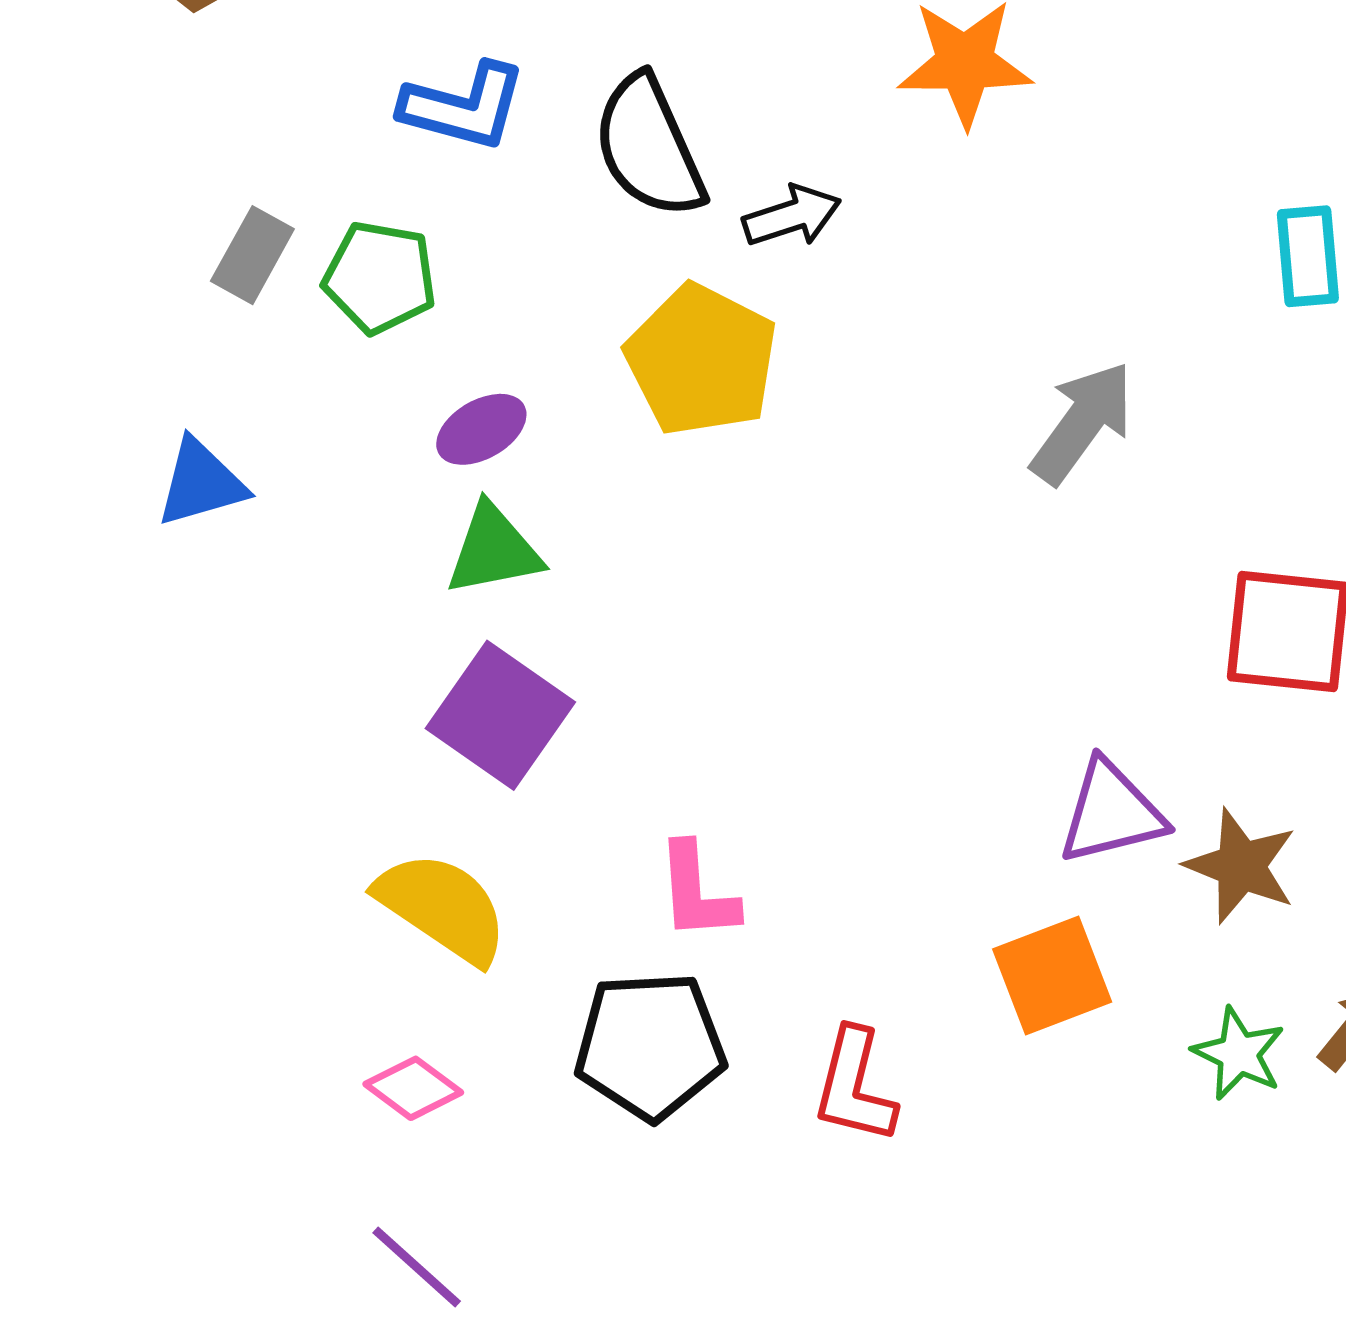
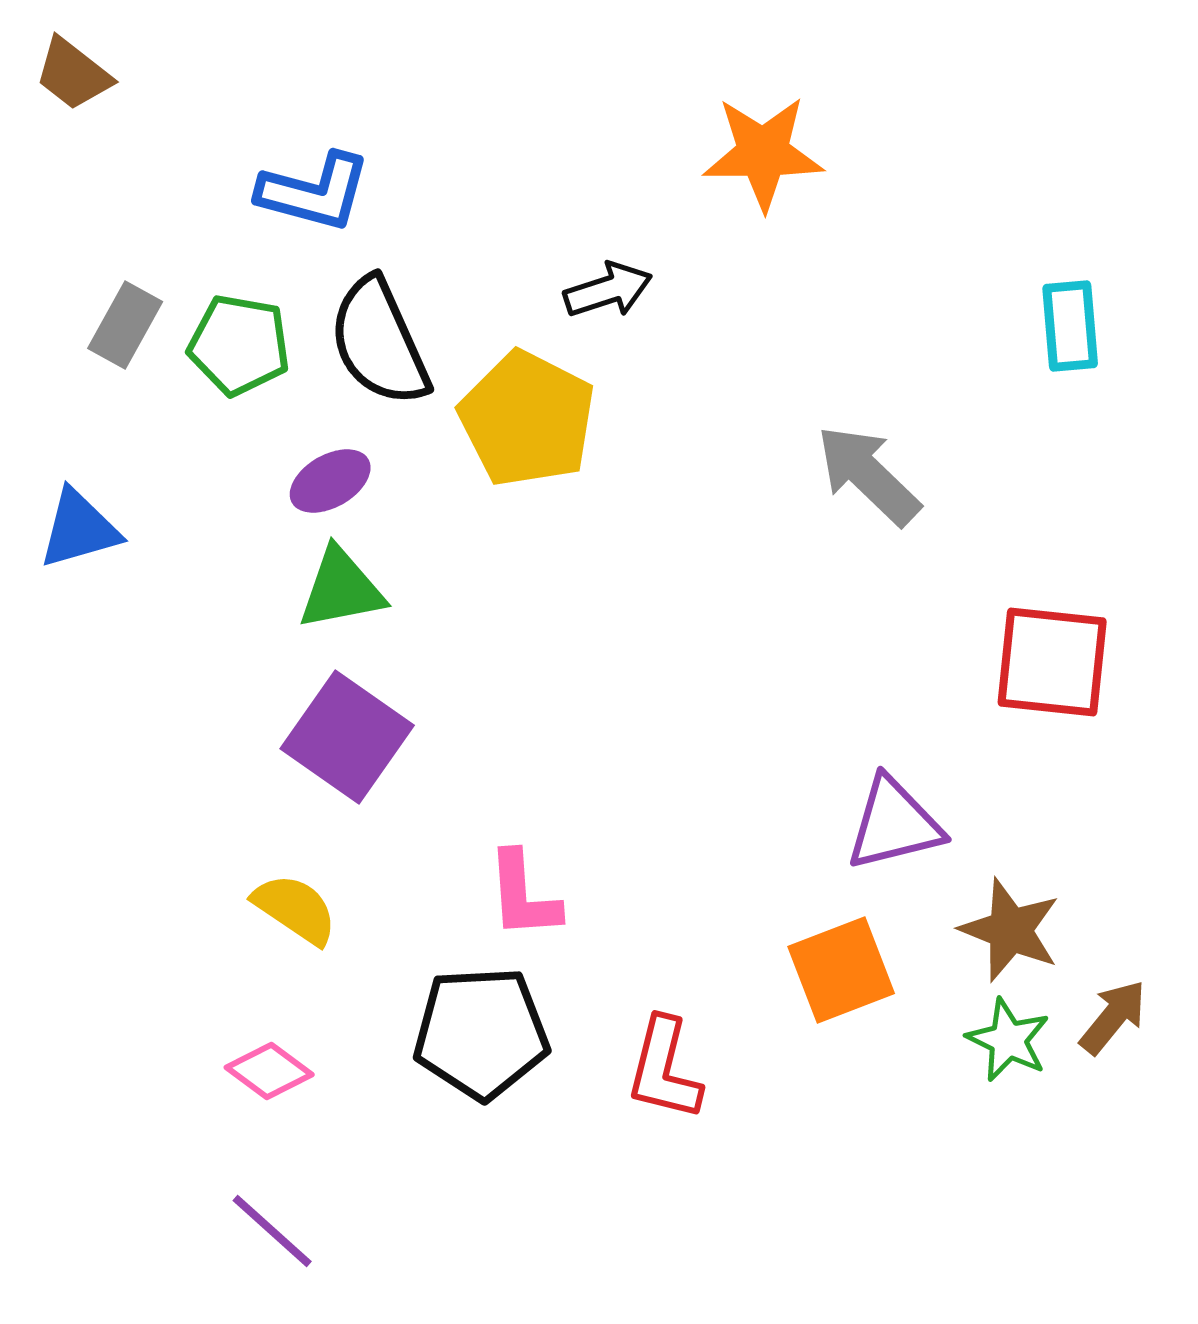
black semicircle: (649, 147) -> (379, 342), moved
gray arrow: (1082, 423) -> (868, 475), turned -82
brown star: (1241, 866) -> (1010, 930), moved
yellow semicircle: (442, 907) -> (295, 909), size x0.7

